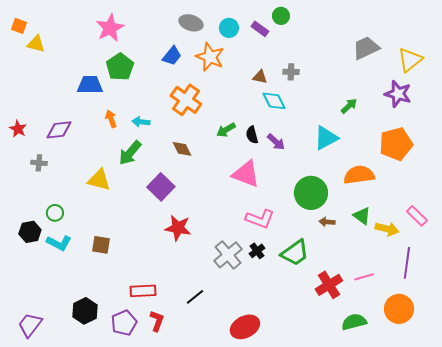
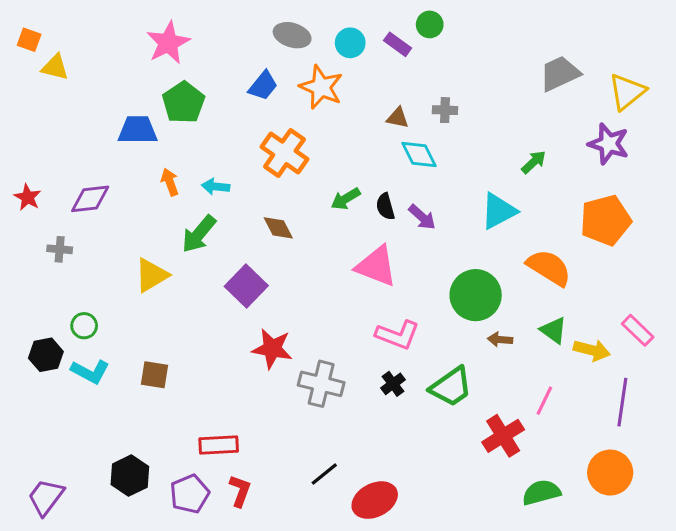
orange semicircle: (359, 175) -> (549, 268), turned 40
yellow triangle: (99, 180) -> (151, 275), turned -45
gray cross: (228, 255) -> (321, 384), moved, turned -36
pink line: (364, 277) -> (544, 401), moved, turned -48
black line: (195, 297) -> (324, 474), moved

